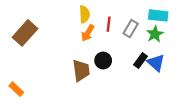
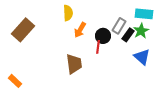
yellow semicircle: (84, 14) -> (68, 13), moved
red line: (109, 24) -> (98, 47), moved
black circle: (103, 60) -> (103, 36), moved
black rectangle: (141, 60) -> (128, 35), moved

